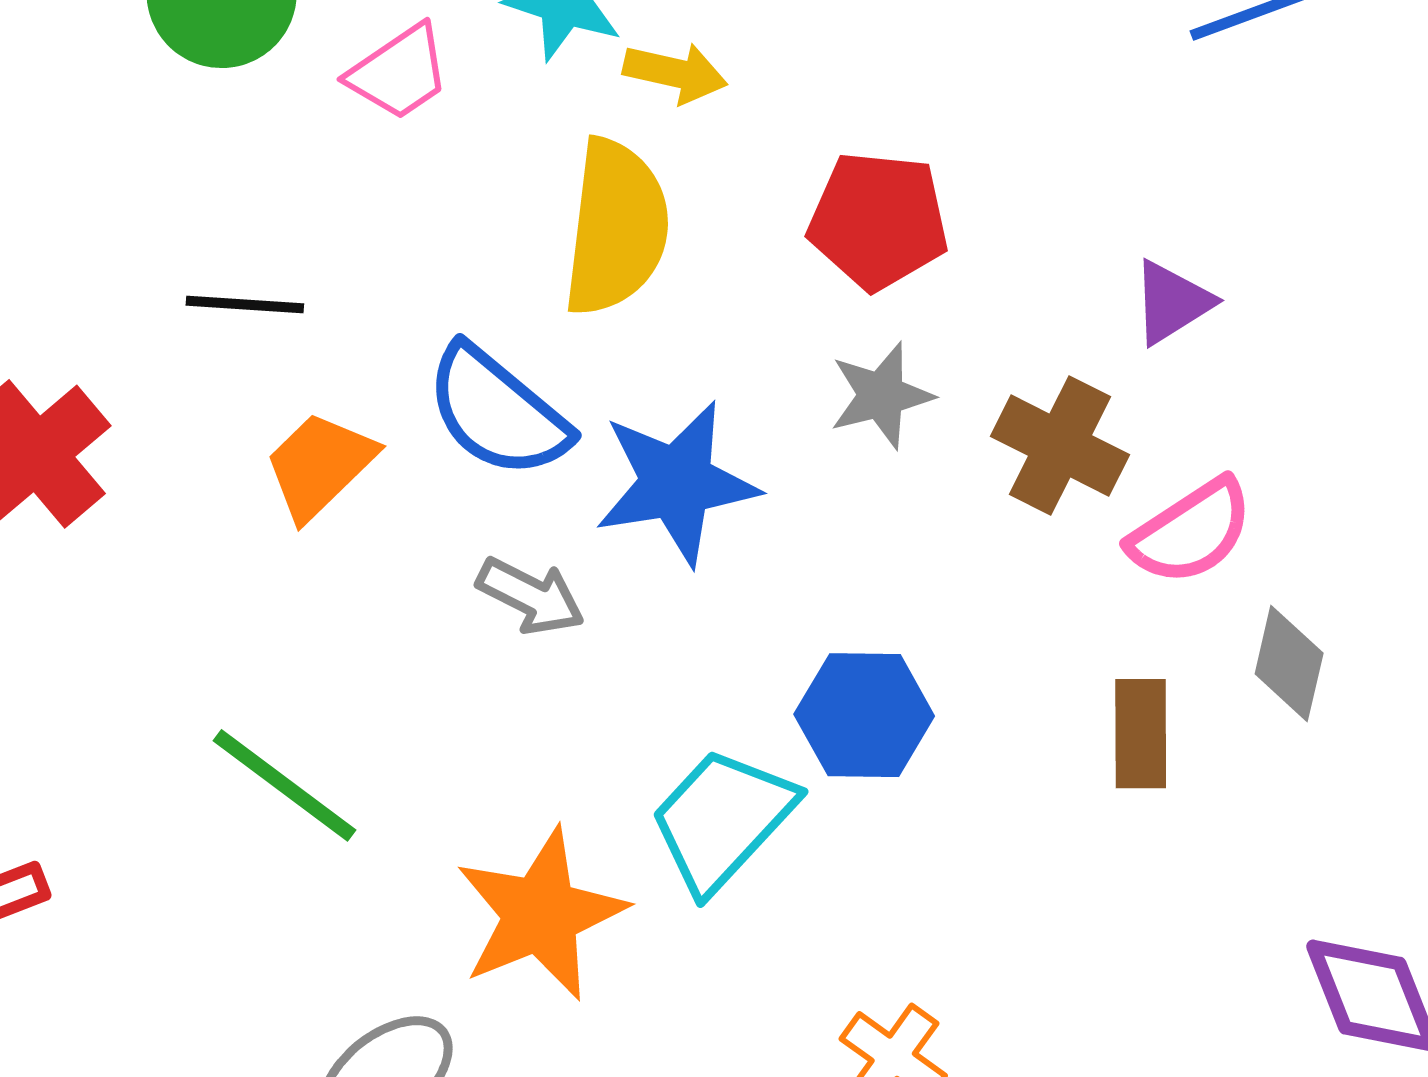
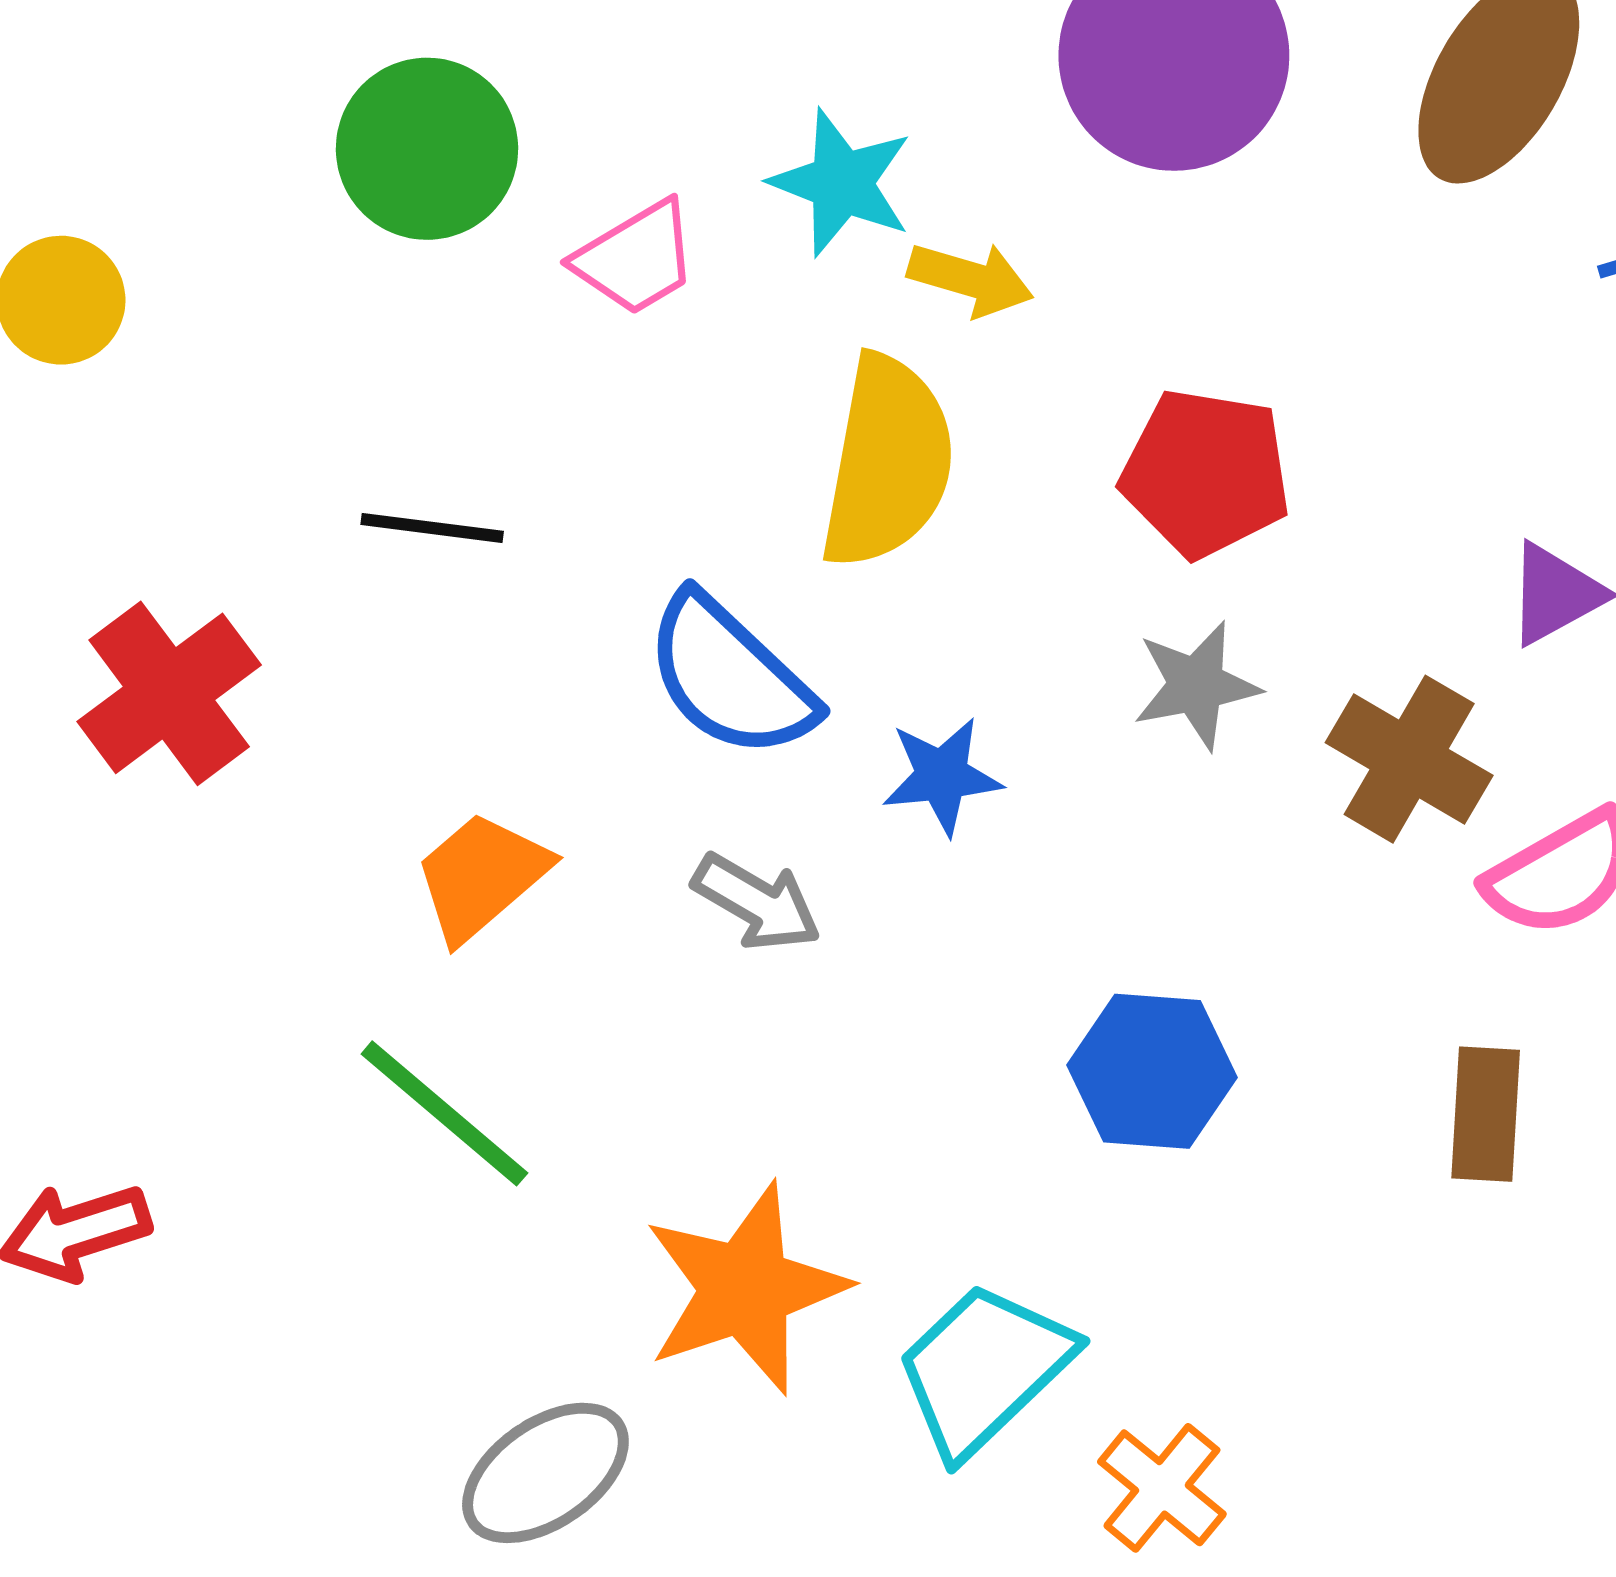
orange trapezoid: (320, 465) -> (481, 876), moved
blue star: (677, 483) -> (942, 776), size x0.6
cyan trapezoid: (722, 820) -> (984, 1369), moved

